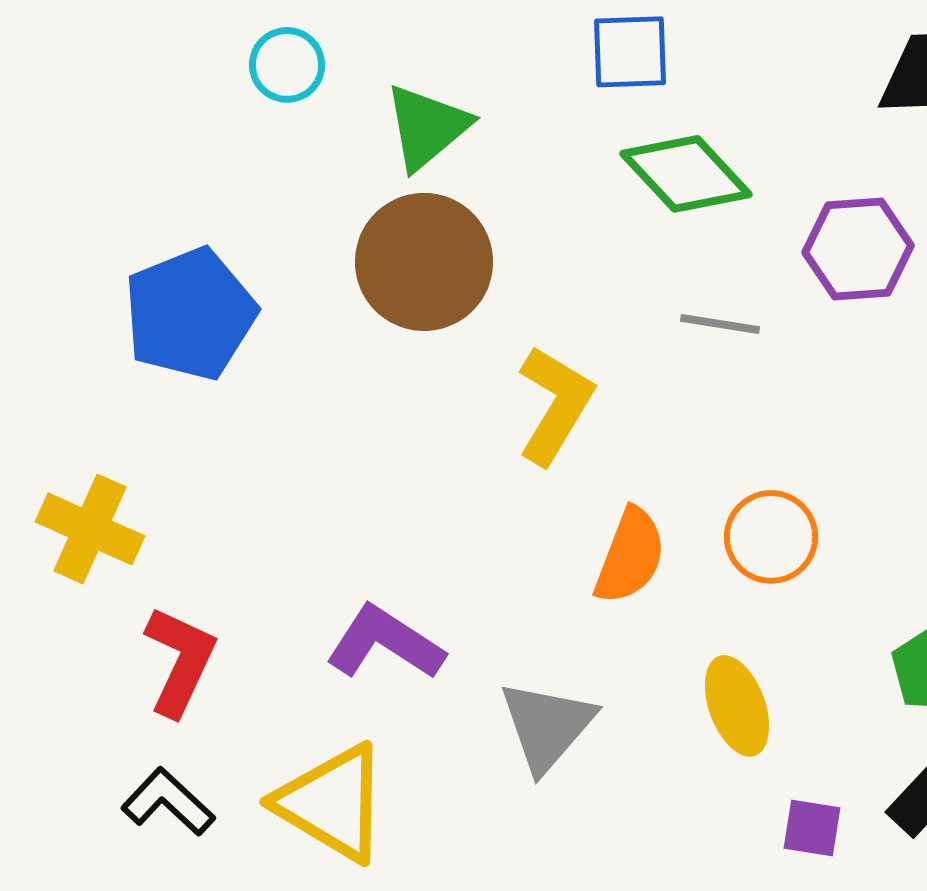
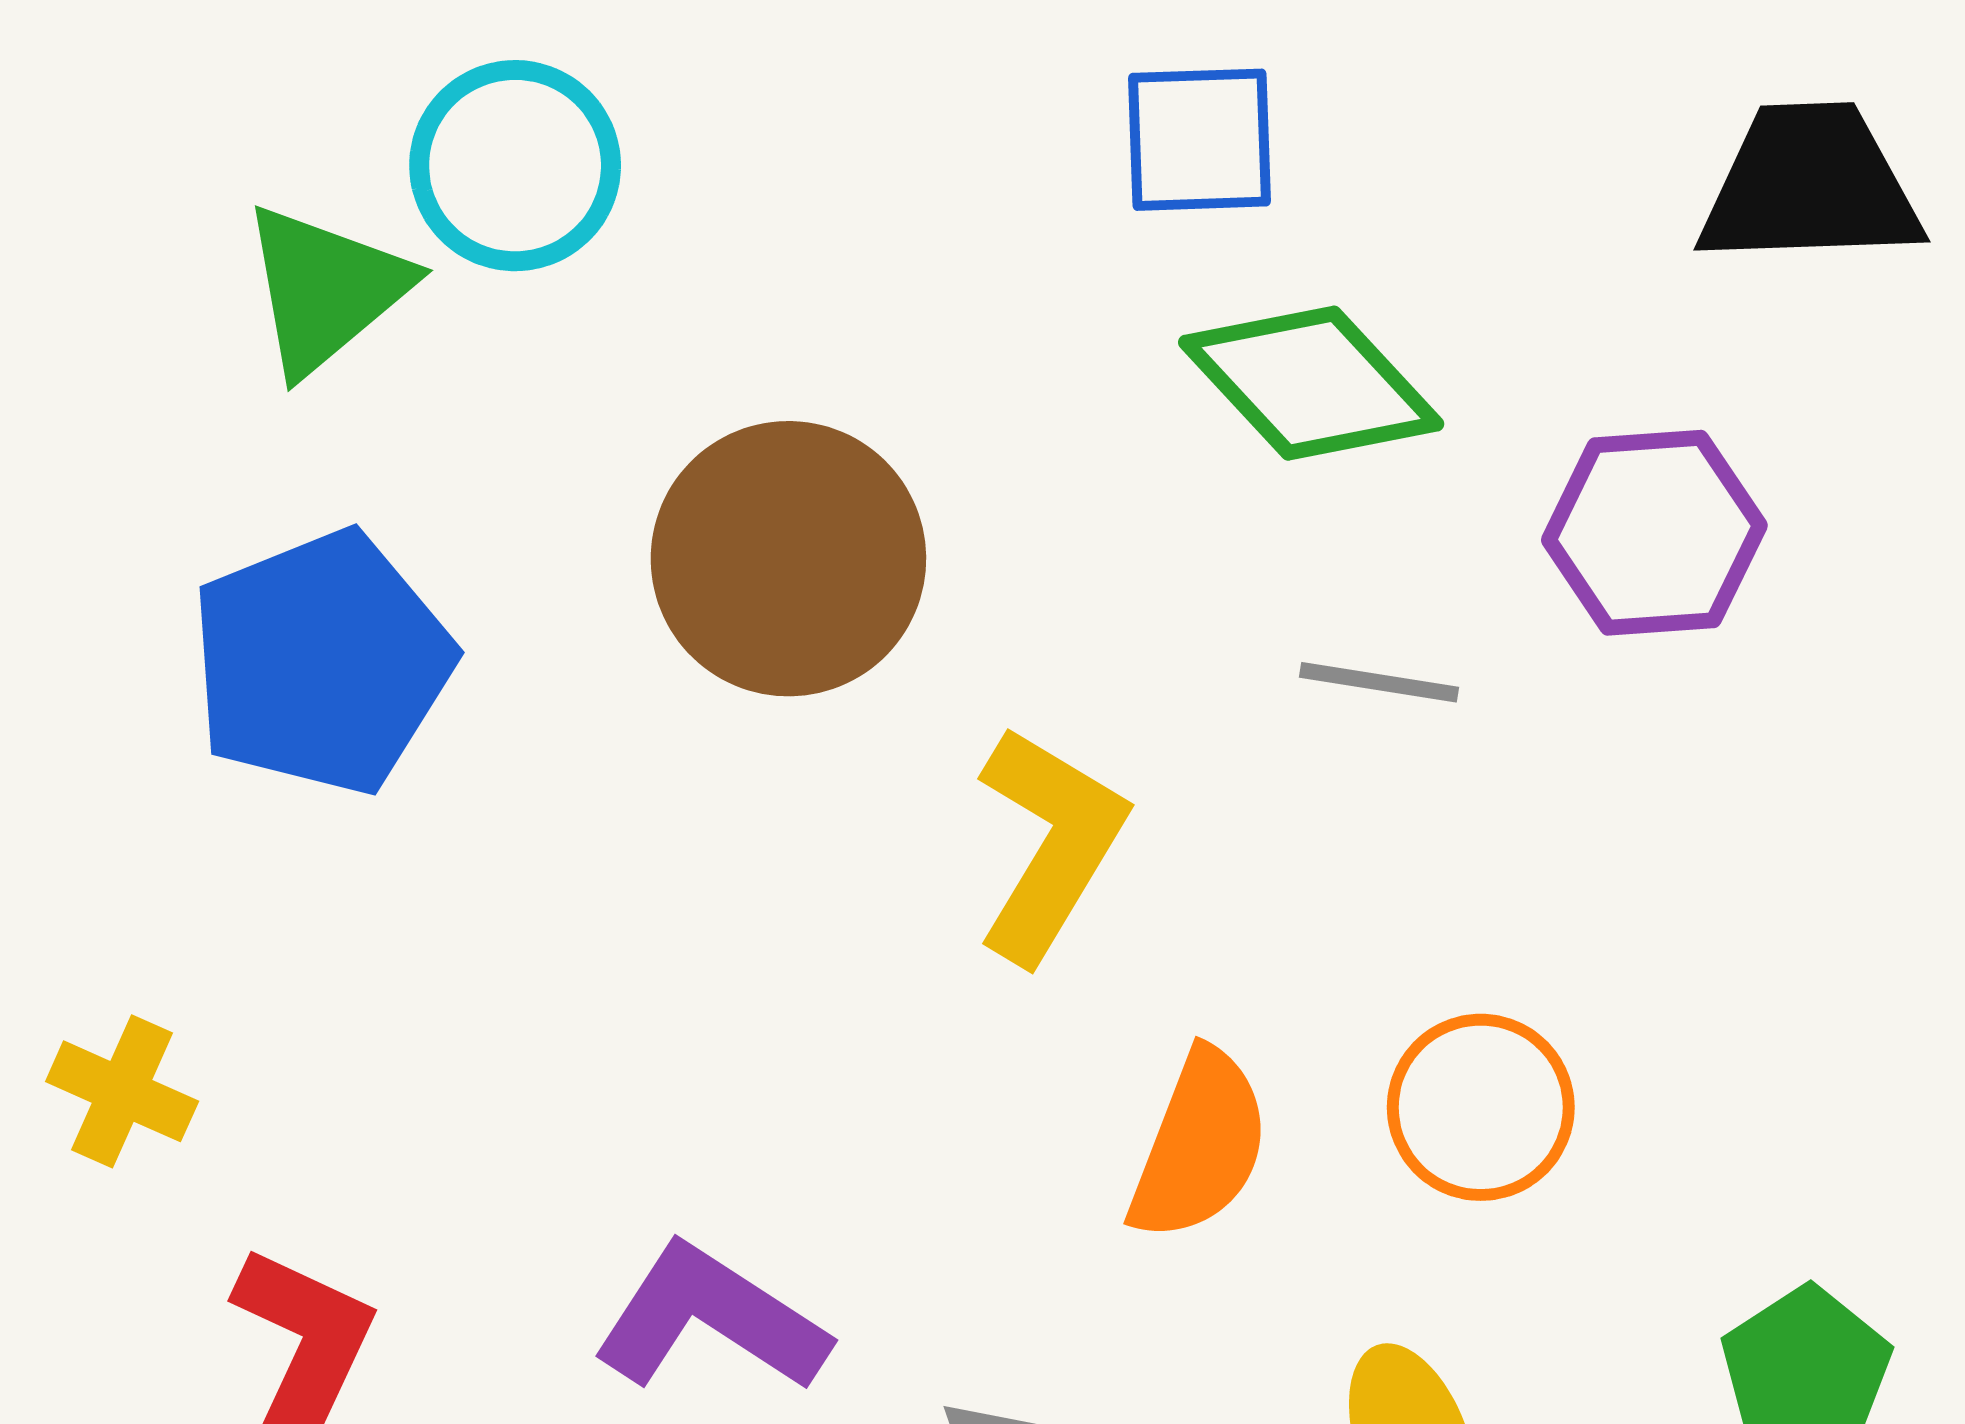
cyan circle: (287, 65) -> (515, 166), size x1.4
green triangle: (427, 127) -> (326, 289), moved
yellow cross: (90, 529) -> (122, 1091), size x0.7

